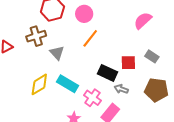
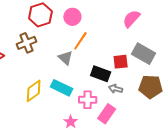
gray triangle: (57, 53) -> (66, 58), moved
gray rectangle: (152, 56) -> (143, 54), size x1.6
pink cross: (92, 98) -> (88, 100), turned -30

